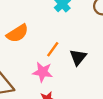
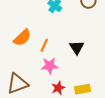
orange line: (53, 49) -> (44, 45), moved

